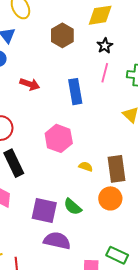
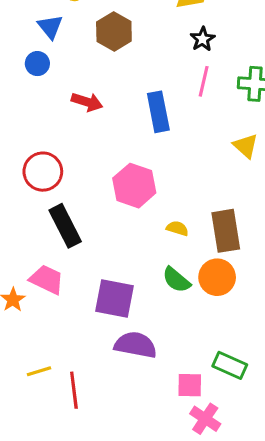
brown hexagon: (62, 35) -> (114, 31), moved
green semicircle: (73, 207) -> (176, 280), moved

